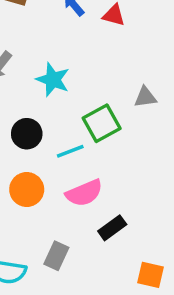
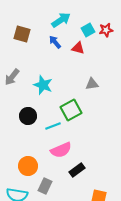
gray triangle: (145, 97) -> (92, 84), moved
orange circle: (27, 189) -> (28, 166), moved

